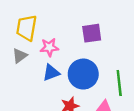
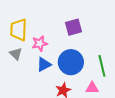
gray triangle: (20, 56) -> (16, 54), turned -32

